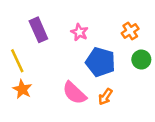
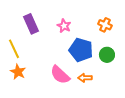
orange cross: (130, 31) -> (105, 25), turned -32
green circle: (141, 60) -> (107, 55), moved
orange arrow: (105, 97) -> (85, 78), turned 56

